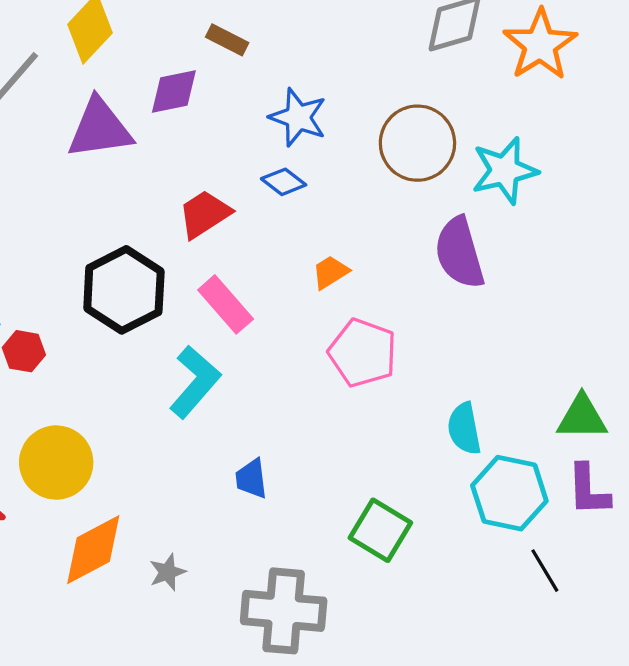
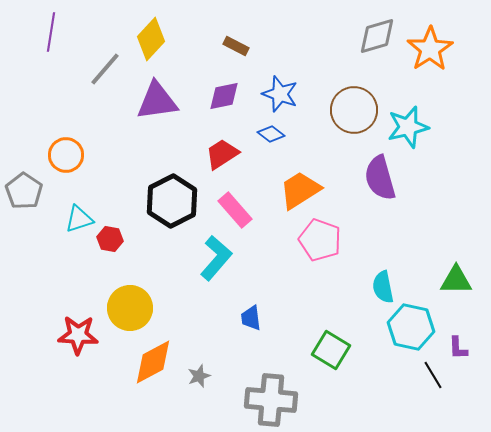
purple diamond: (174, 92) -> (224, 96), moved
orange trapezoid: (330, 272) -> (300, 190), size x1.8
purple L-shape: (588, 490) -> (458, 348), moved, size x0.7

